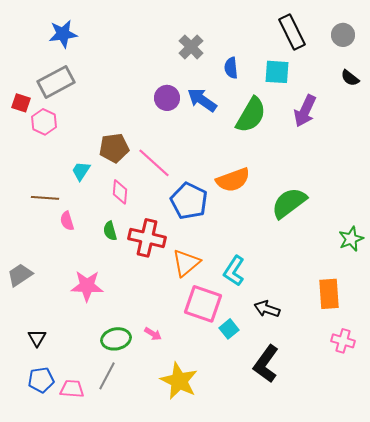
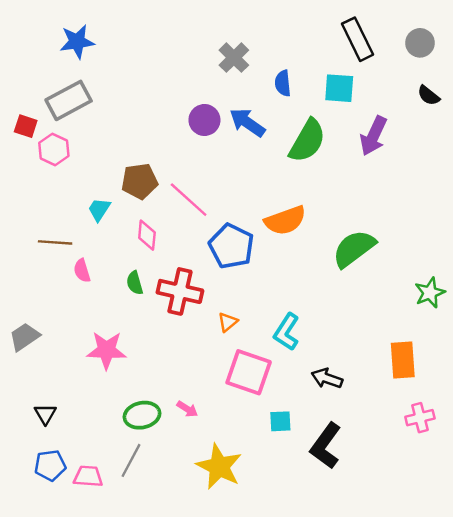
orange triangle: (186, 263) -> (228, 322), size x0.6
cyan square: (229, 329) -> (280, 421), moved, turned 36
pink cross: (343, 341) -> (420, 418), turned -30

